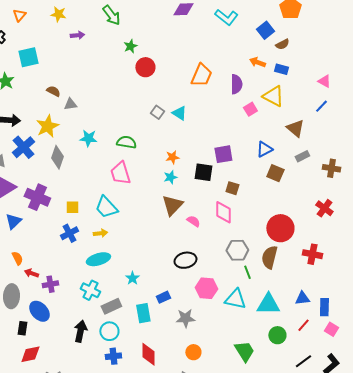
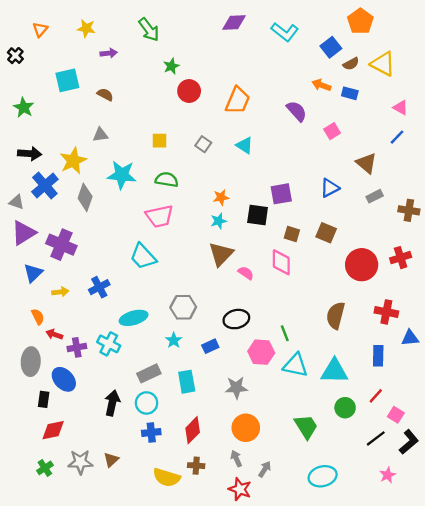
cyan square: (28, 57) -> (67, 80), moved
orange trapezoid: (201, 75) -> (238, 100), moved
purple semicircle: (236, 84) -> (297, 111), turned -42
brown semicircle: (53, 91) -> (105, 95), moved
yellow triangle: (273, 96) -> (383, 64), moved
pink square: (250, 109) -> (332, 131), moved
cyan triangle: (179, 113) -> (245, 145), moved
cyan star: (88, 138) -> (122, 175), size x1.4
pink trapezoid: (120, 173) -> (160, 216), turned -85
brown square: (275, 173) -> (326, 233), moved
yellow square: (72, 207) -> (160, 141), moved
red cross: (324, 208) -> (401, 258), turned 36
red circle: (280, 228) -> (362, 265), moved
yellow arrow: (100, 233) -> (60, 292), moved
gray hexagon: (237, 250) -> (183, 307), moved
green line: (247, 272) -> (285, 333), moved
cyan cross: (90, 290) -> (109, 344), moved
blue rectangle: (163, 297) -> (210, 346), moved
blue triangle: (302, 298) -> (410, 338), moved
blue rectangle: (324, 307) -> (378, 356), moved
pink square: (331, 329) -> (396, 415), moved
orange circle: (193, 352) -> (246, 428), size x1.5
red diamond: (148, 354) -> (193, 430), turned 45

